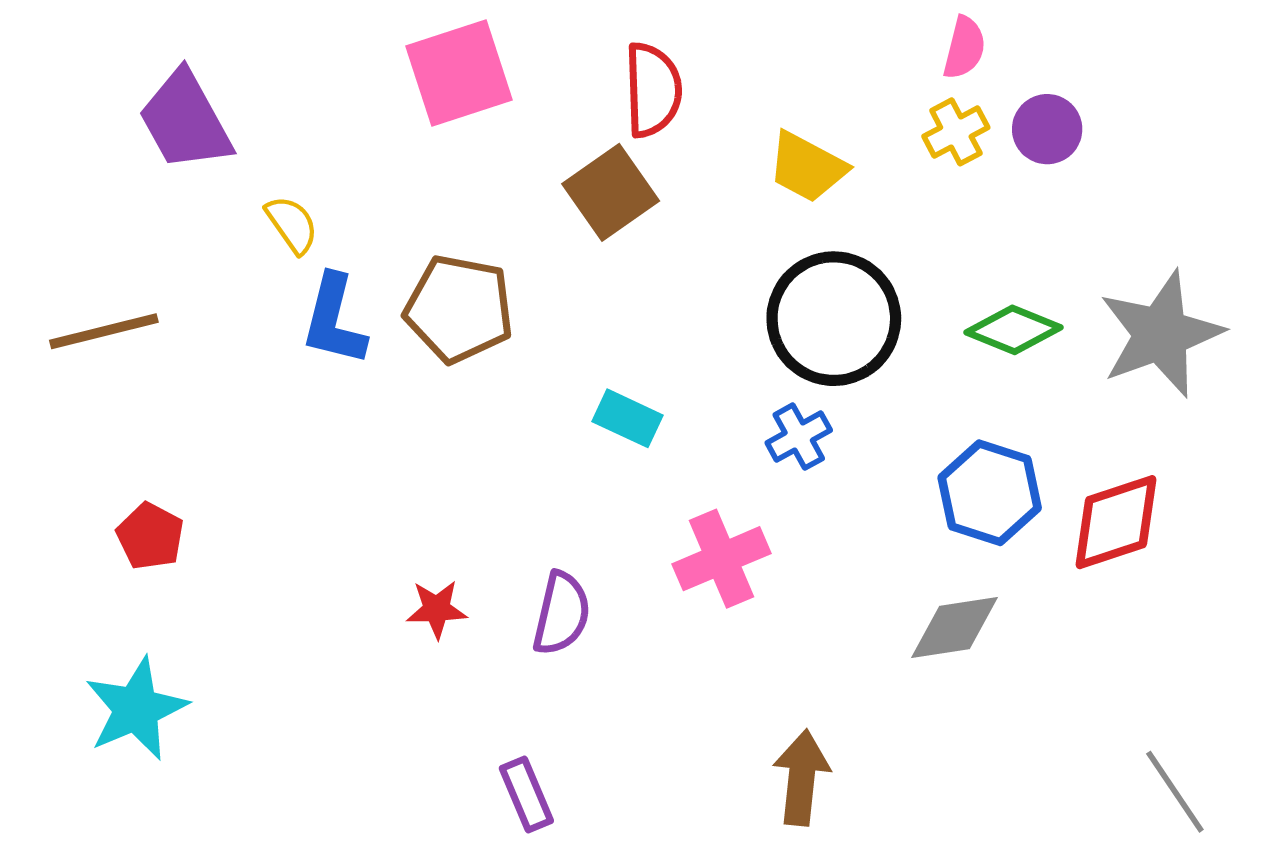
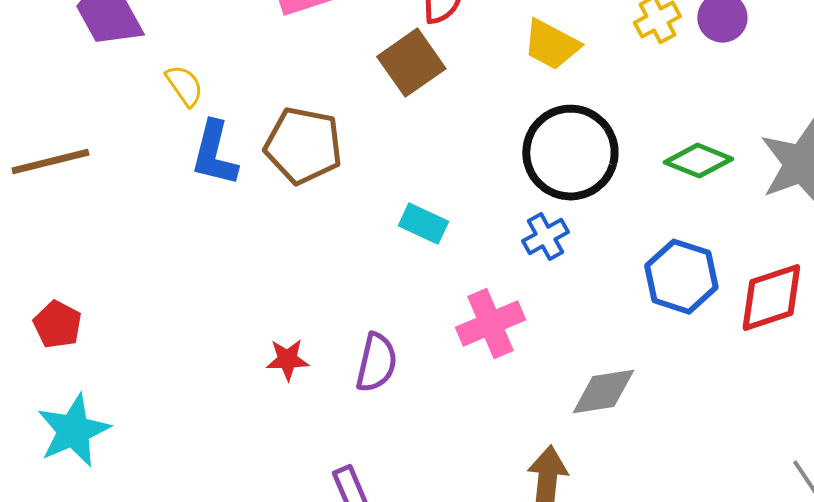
red pentagon: (150, 536) -> (57, 325), moved
gray diamond: (955, 627) -> (603, 392), moved

